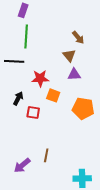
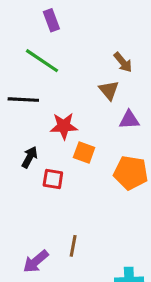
purple rectangle: (23, 10) -> (51, 20), moved, turned -40
green line: (26, 36) -> (42, 61), turned -60
purple triangle: (74, 74) -> (129, 120), moved

